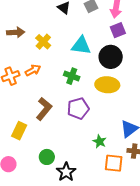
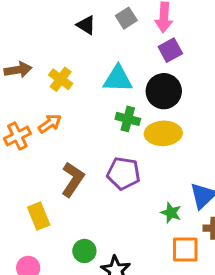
green cross: (72, 76) -> (128, 119), moved
purple pentagon: (78, 108) -> (123, 173), turned 30
yellow rectangle: (19, 131) -> (39, 216), turned -42
green star: (100, 141) -> (171, 213), moved

